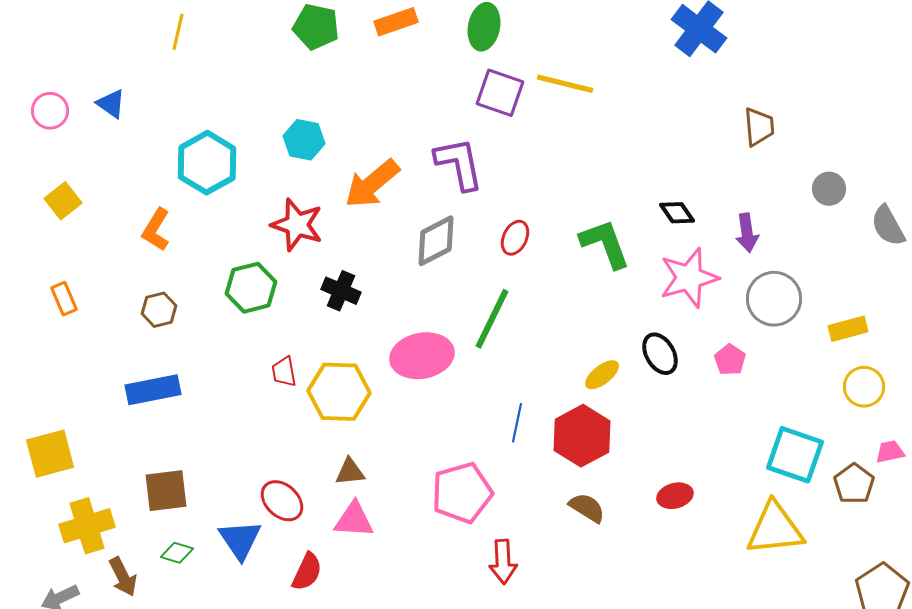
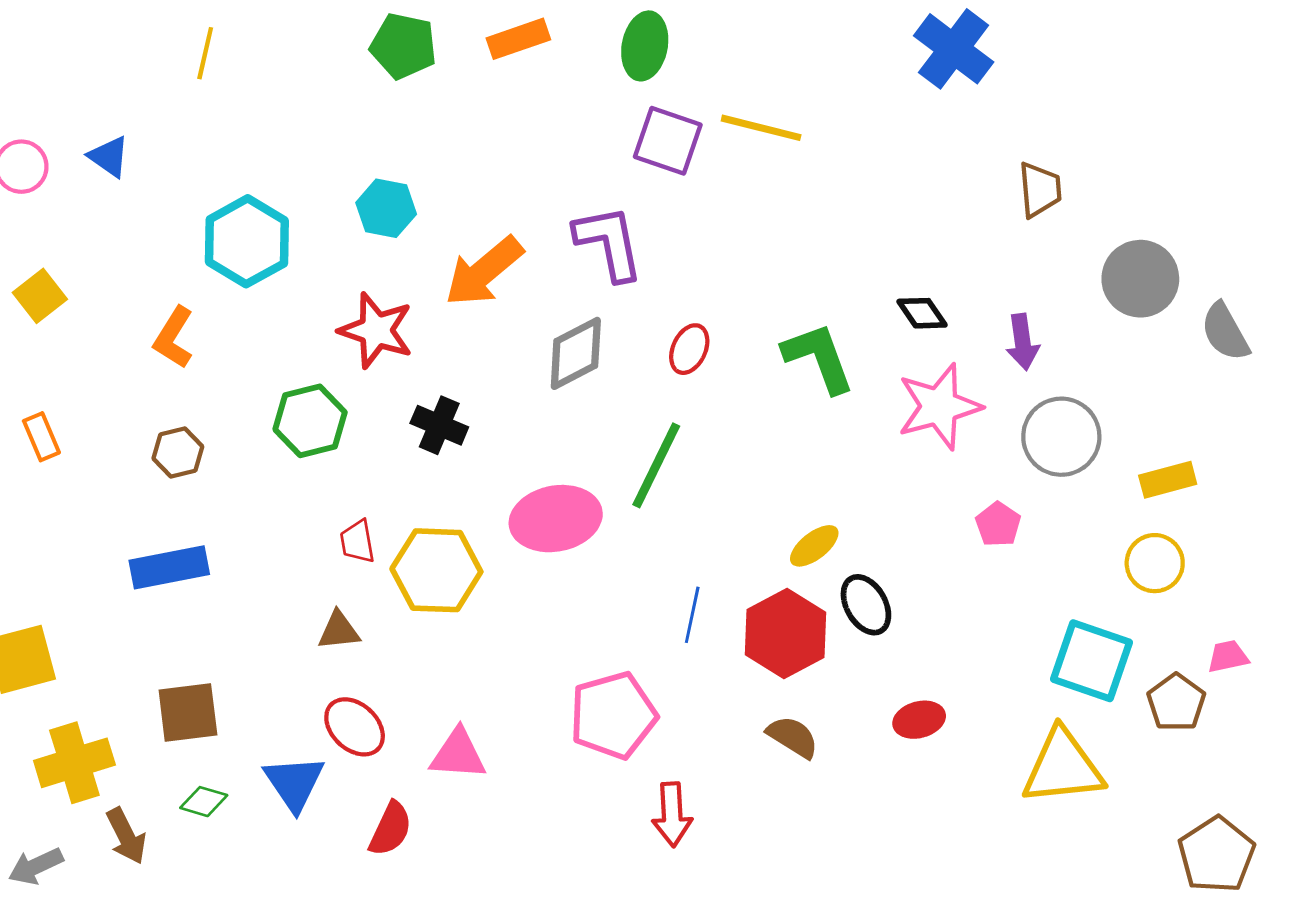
gray circle: (829, 189) -> (1140, 279), size x1.6
black ellipse: (660, 354) -> (866, 605), moved
yellow circle: (864, 387) -> (1155, 563), moved
brown triangle: (350, 472) -> (339, 631), moved

